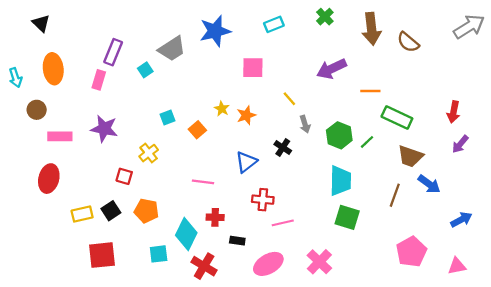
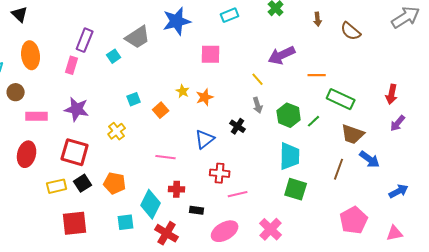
brown arrow: (371, 29) -> (318, 19), size x0.5
yellow line: (289, 99) -> (258, 79), moved
red square: (124, 176) -> (75, 152), moved, size x1.8

